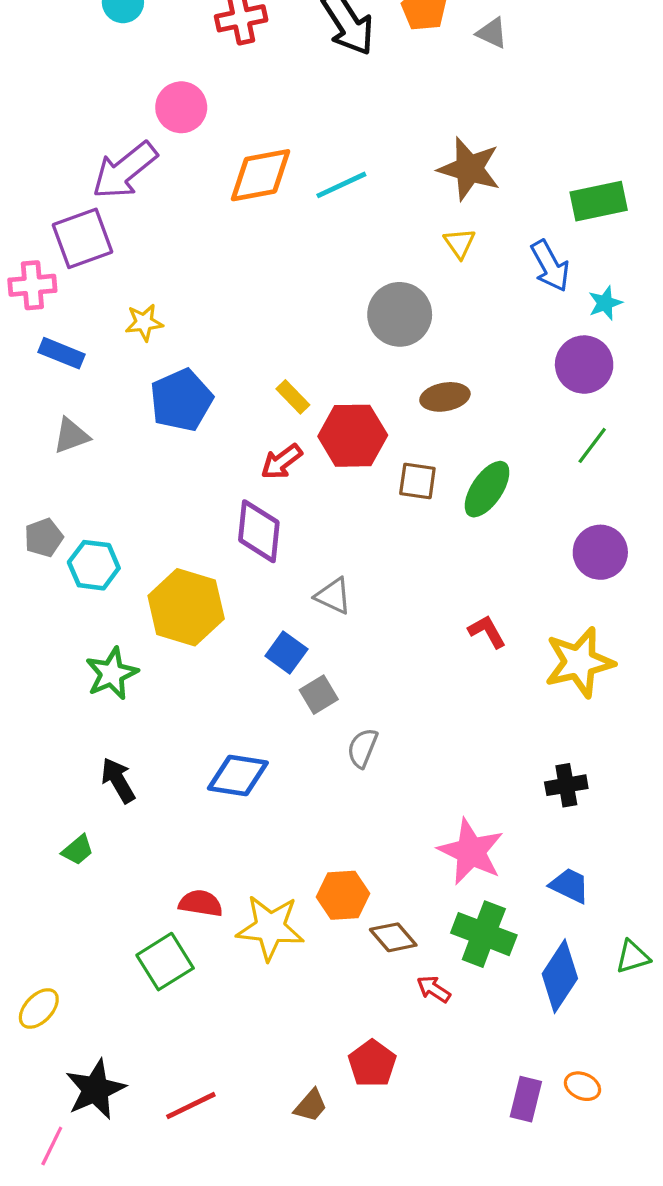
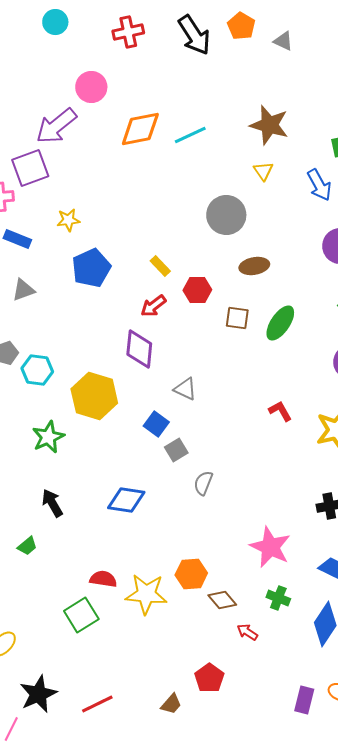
red hexagon: (353, 436) -> (197, 290), size x0.7
green cross: (484, 934) -> (278, 598), size x0.6

